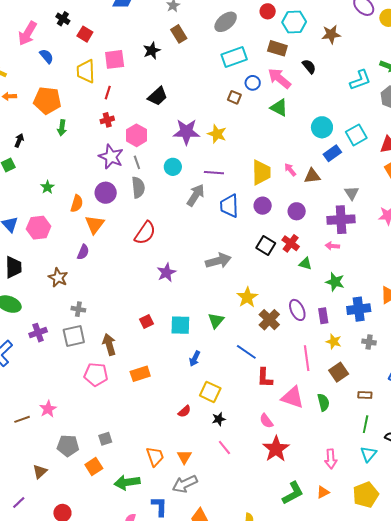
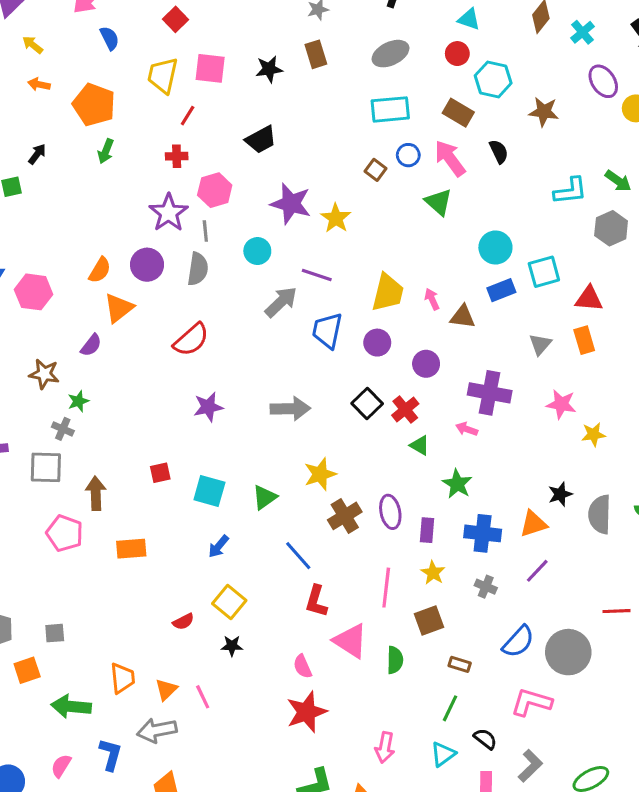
green star: (47, 187) -> (78, 401), moved
gray triangle: (352, 193) -> (540, 344), moved
brown star: (58, 278) -> (44, 374), turned -30
pink line: (224, 448) -> (203, 697), moved

